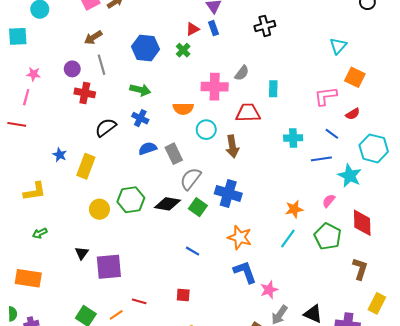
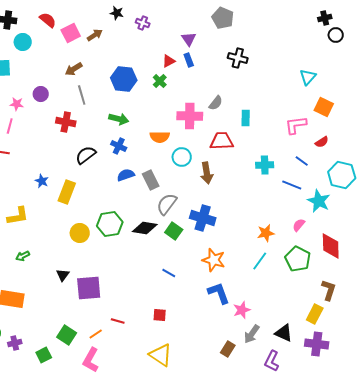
black cross: (265, 26) -> (238, 58), turned 30
purple circle: (72, 69) -> (41, 94), moved
blue line: (321, 159) -> (292, 185), turned 30
yellow rectangle: (377, 303) -> (315, 314), moved

